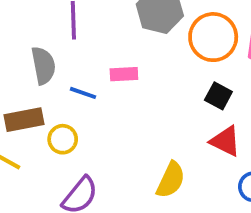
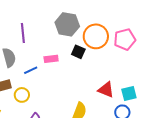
blue line: (83, 93) -> (31, 70), turned -40
black square: (218, 96) -> (78, 52), moved

